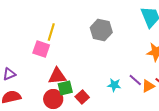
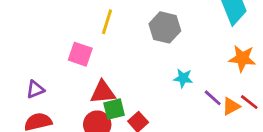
yellow line: (51, 32) -> (107, 22), moved
cyan star: (114, 85) -> (183, 78), moved

